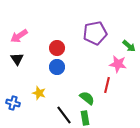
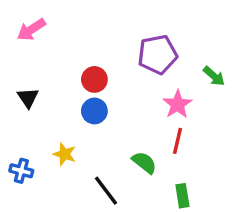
pink arrow: (19, 36) -> (31, 30), moved
pink star: (118, 64) -> (177, 104), moved, turned 30
green rectangle: (85, 118) -> (182, 196), moved

